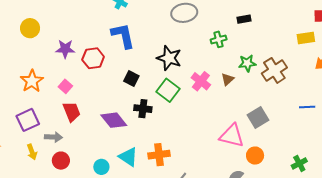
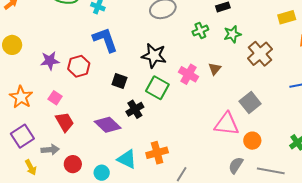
green star: (247, 63) -> (232, 34), moved
black cross: (143, 109) -> (135, 109), turned -30
red circle: (61, 161) -> (73, 164), moved

